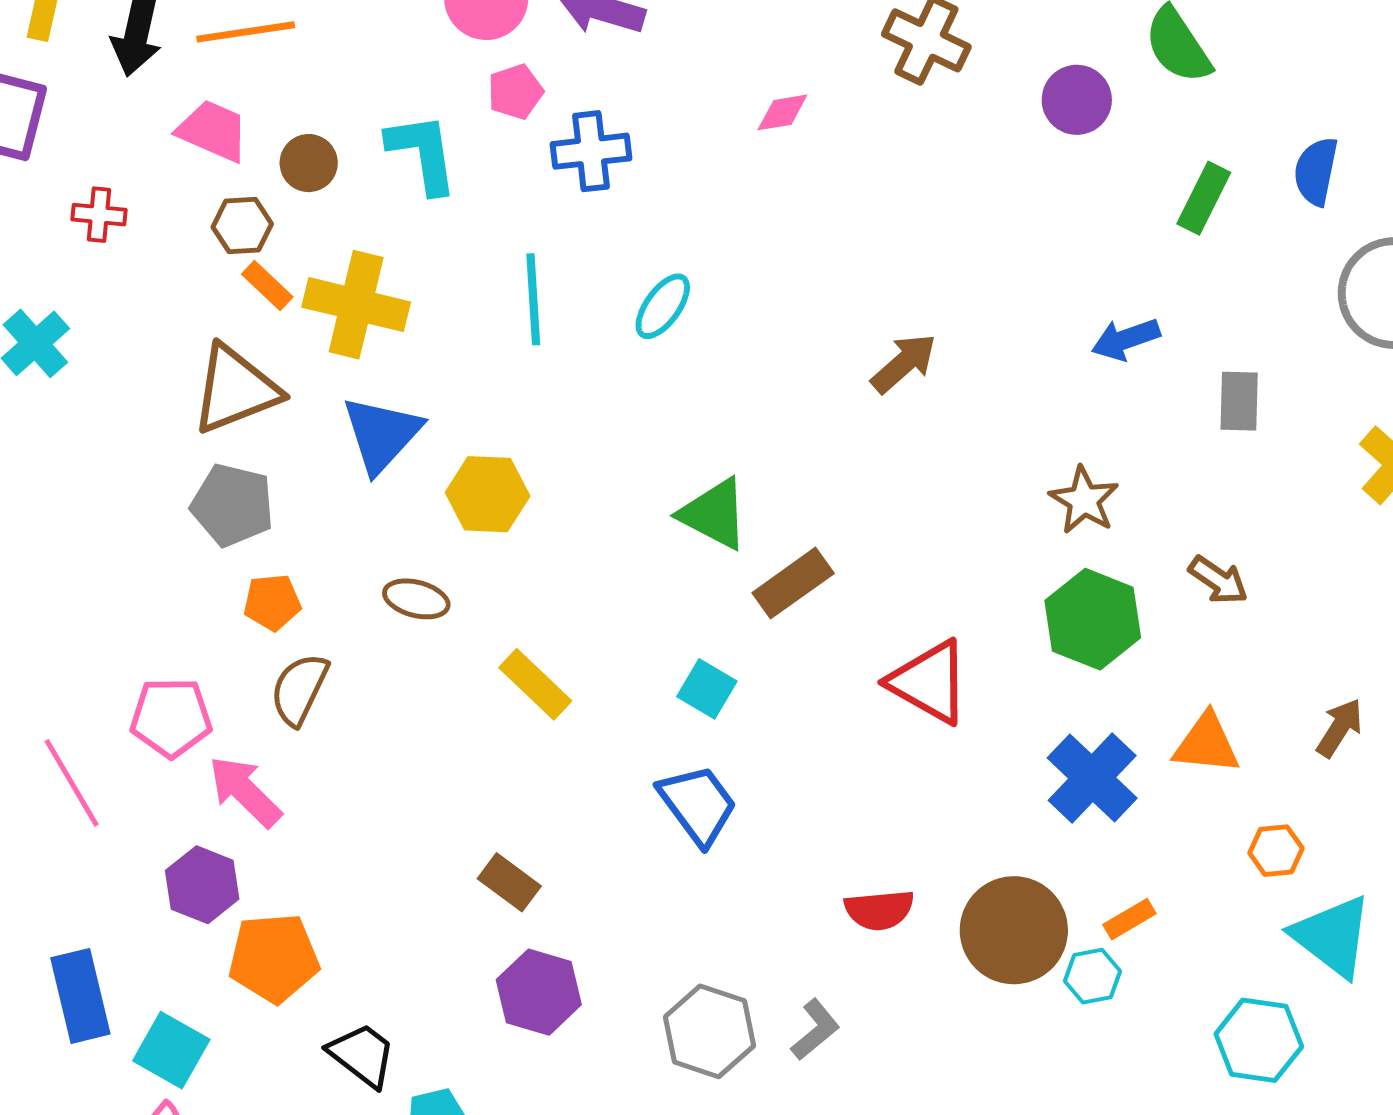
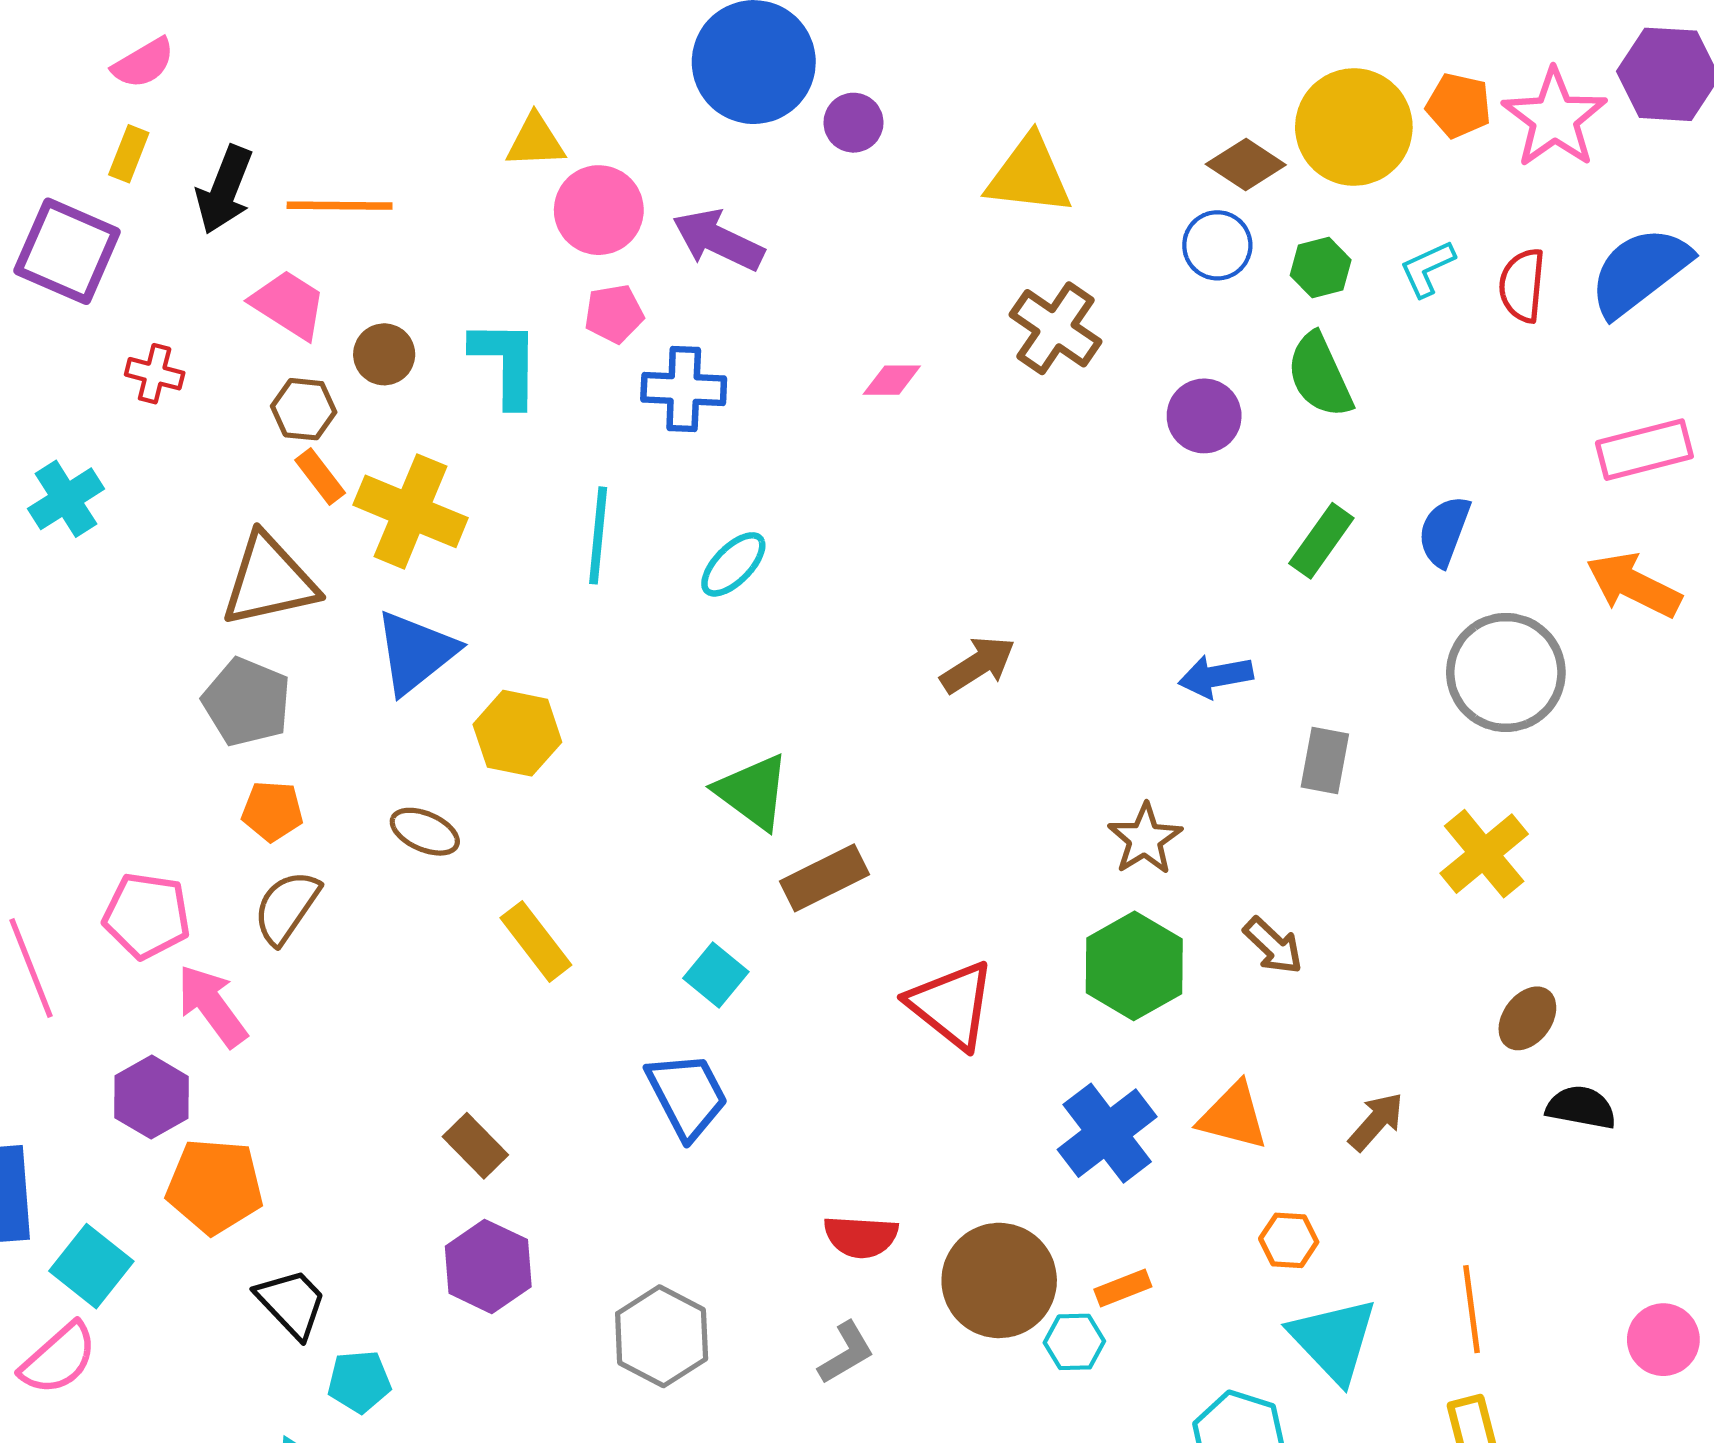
gray L-shape: (815, 1030) -> (846, 1353), moved

